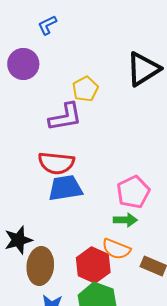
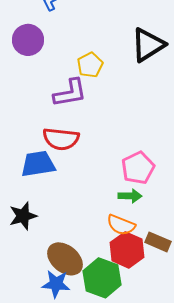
blue trapezoid: (65, 188) -> (38, 164), moved
red hexagon: (93, 265) -> (127, 250), moved
brown ellipse: (40, 266) -> (65, 259), moved, turned -57

